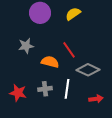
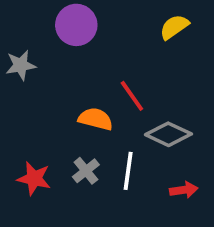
yellow semicircle: (73, 14) -> (174, 27), moved
gray star: (26, 46) -> (21, 65), moved
gray cross: (45, 89) -> (86, 171), turned -32

